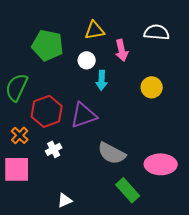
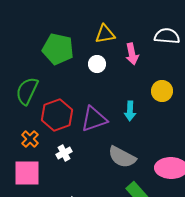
cyan arrow: (102, 80) -> (130, 111), moved

